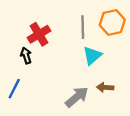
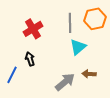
black arrow: (26, 56) -> (30, 59), moved

